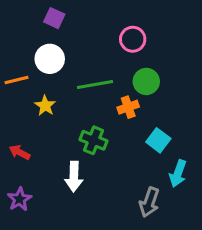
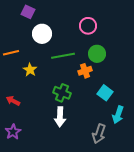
purple square: (54, 18) -> (28, 12), moved
white circle: (50, 59) -> (42, 34), moved
white arrow: (74, 177) -> (60, 117), moved

